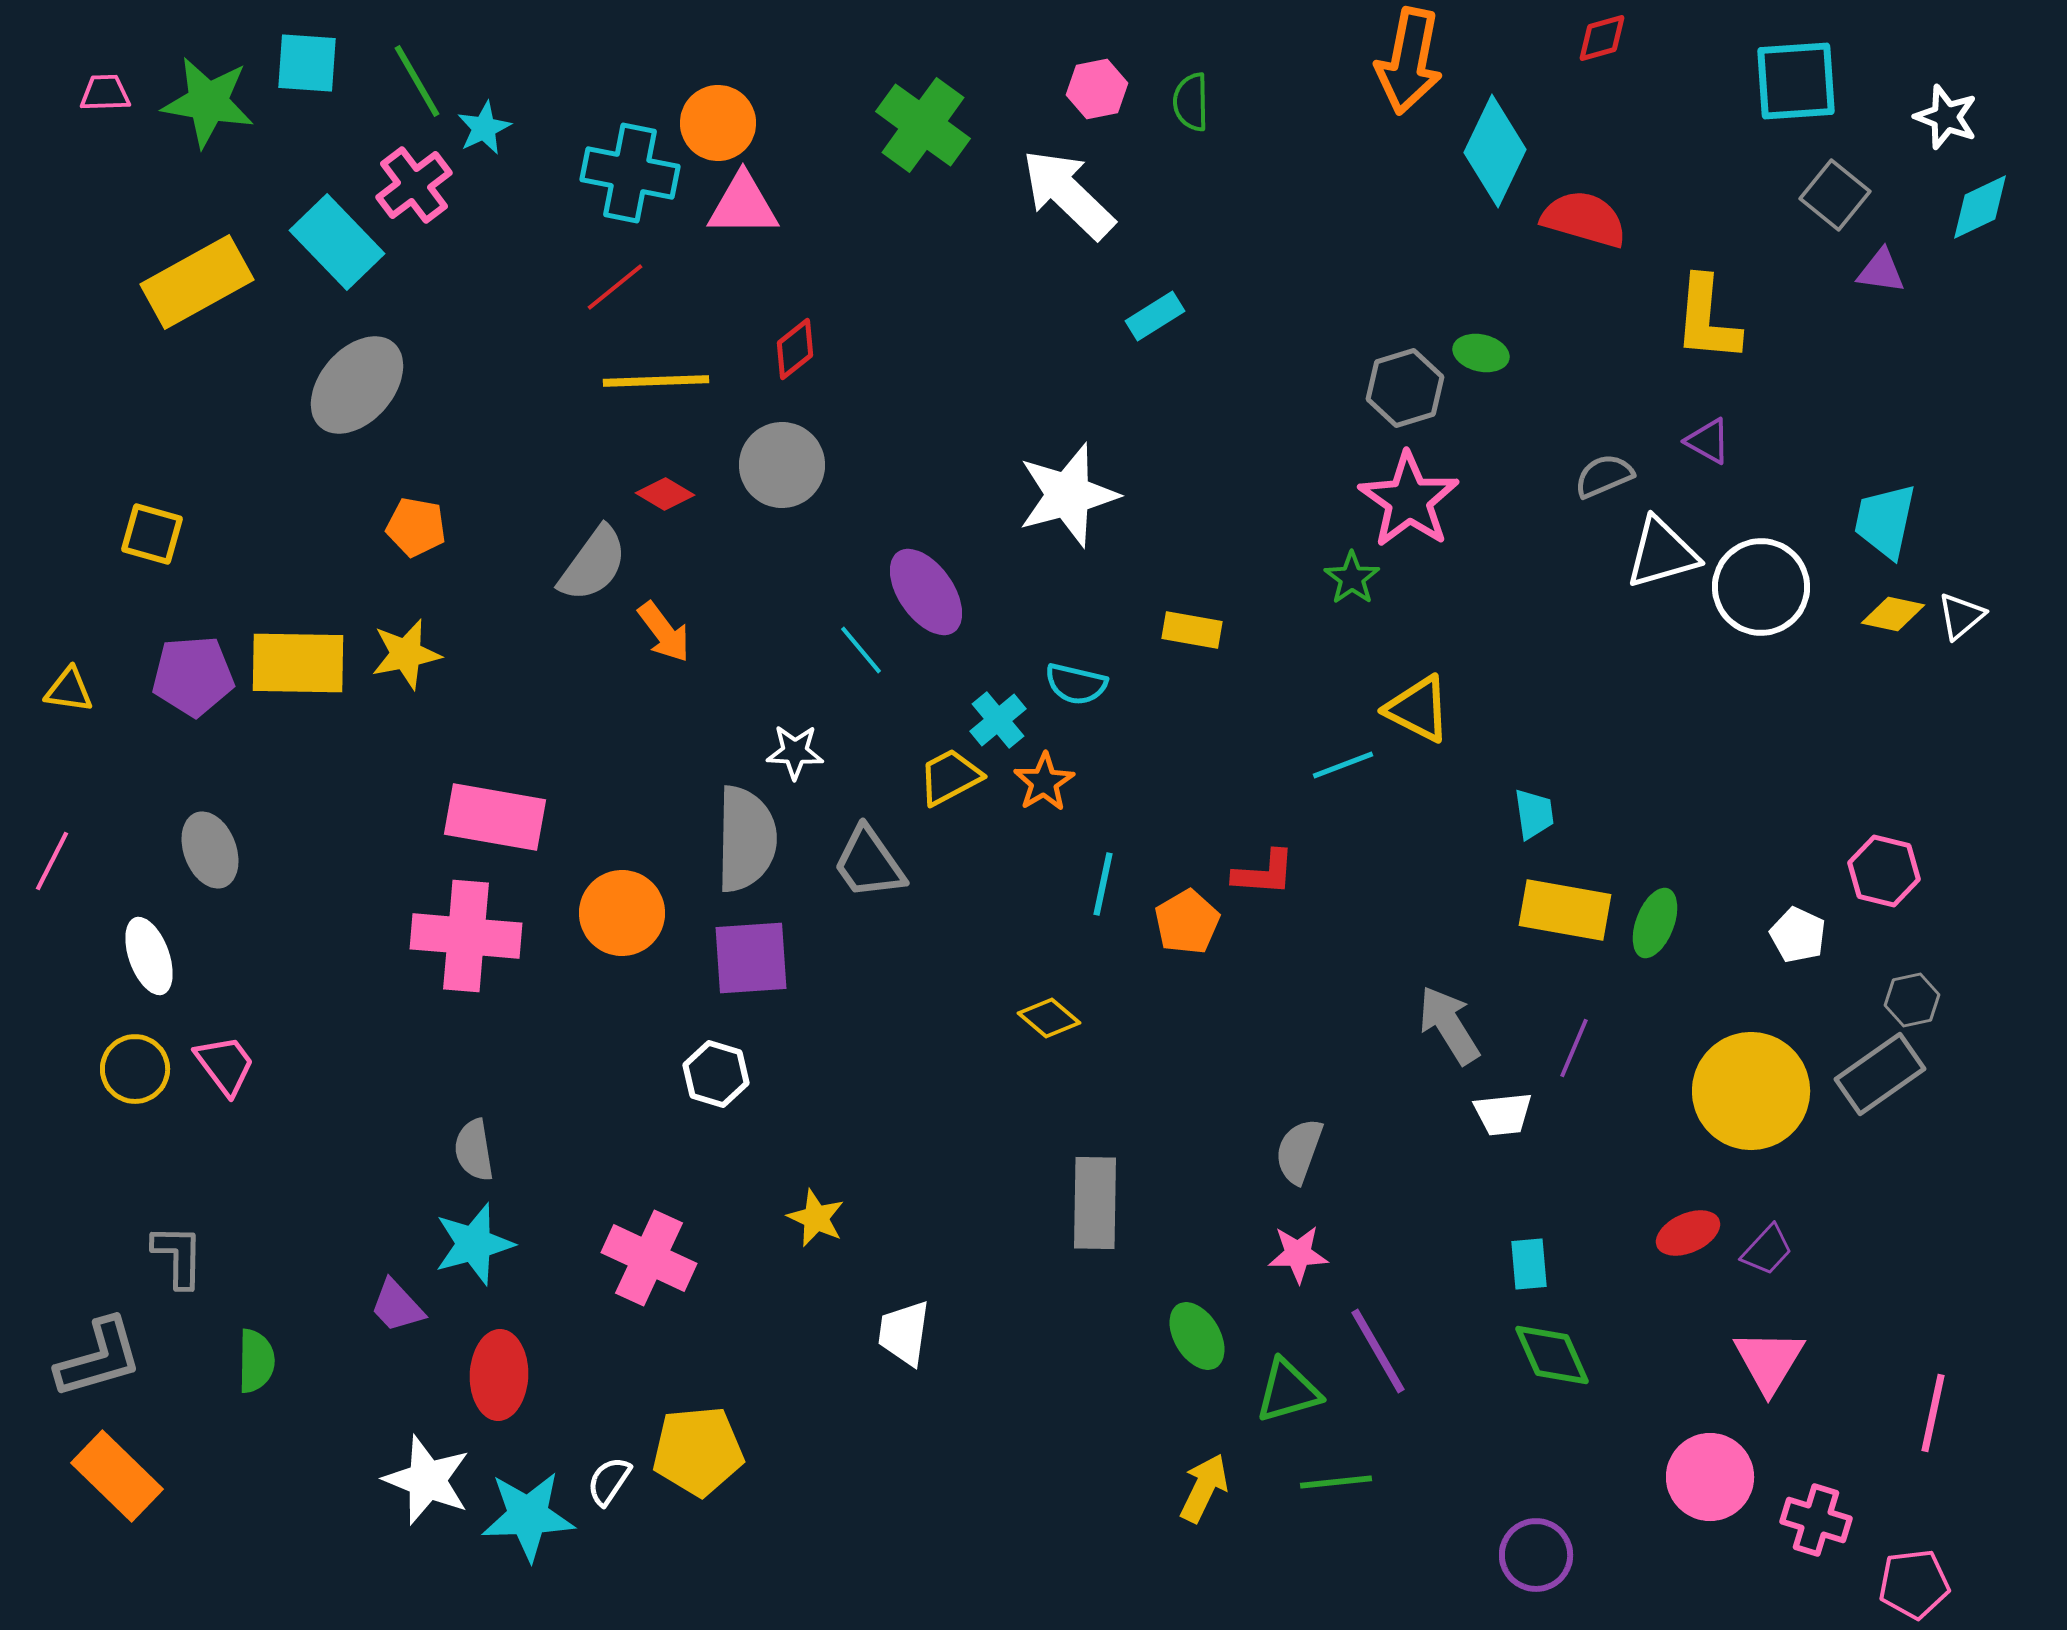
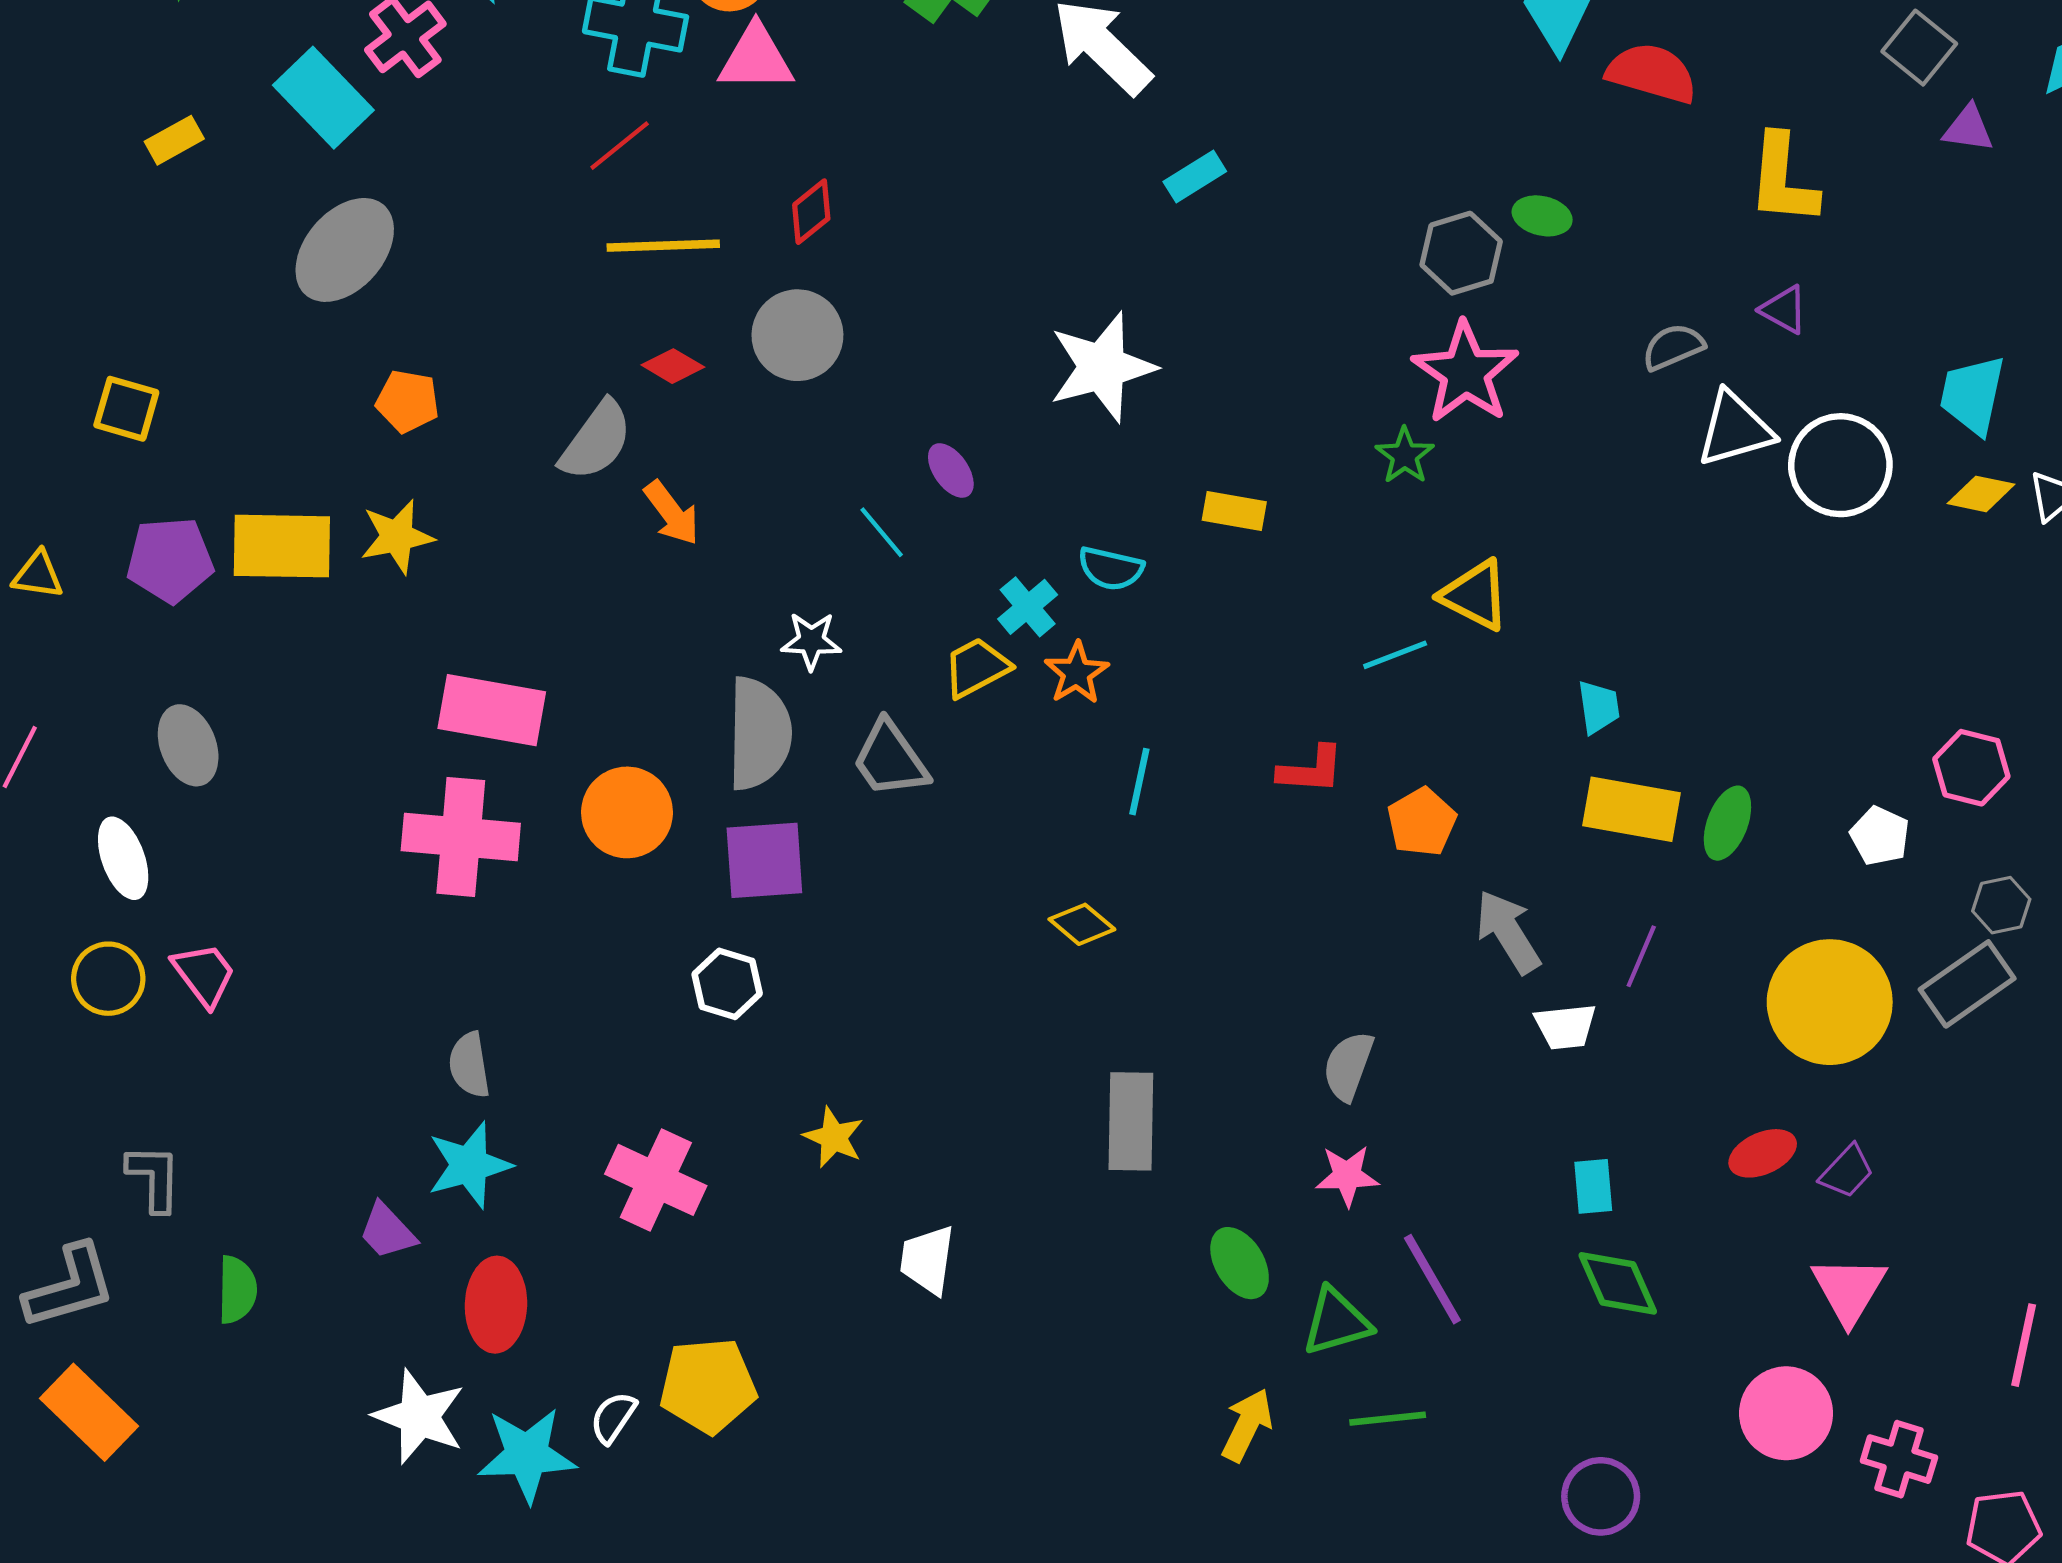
yellow rectangle: (197, 282) -> (174, 140), size x0.5
purple ellipse: (926, 592) -> (951, 470), size x0.6
orange pentagon: (1187, 922) -> (1422, 822), moved

